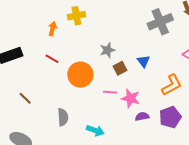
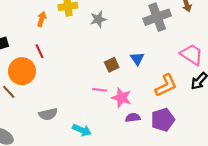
gray star: (107, 50) -> (98, 19), moved
red line: (52, 59) -> (39, 51), turned 32
orange circle: (80, 75) -> (22, 71), moved
gray semicircle: (63, 117) -> (48, 114), turned 78

